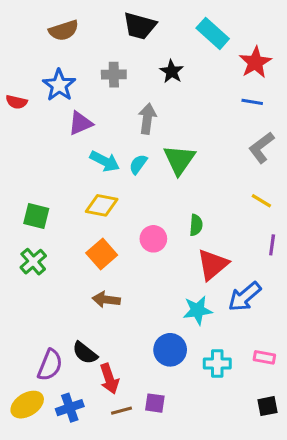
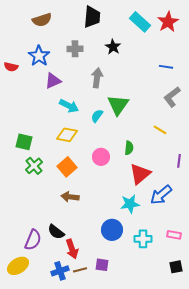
black trapezoid: (140, 26) -> (92, 17), turned -100
red star: (255, 62) -> (168, 22), moved
cyan semicircle: (138, 164) -> (97, 116), moved
yellow line: (261, 201) -> (160, 130), moved
green cross: (33, 262) -> (34, 166), moved
blue cross: (70, 408) -> (60, 271), moved

